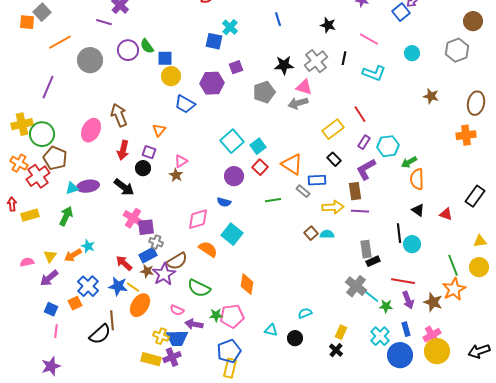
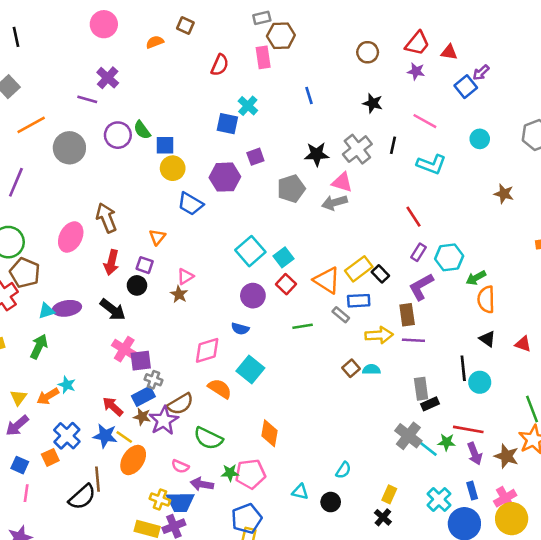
yellow rectangle: (333, 129) -> (359, 269), moved
green star: (386, 306) -> (447, 442), moved
cyan semicircle: (305, 313) -> (343, 470), turned 144

